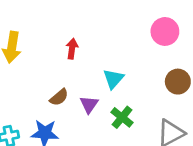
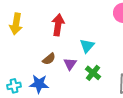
red arrow: (72, 49) -> (58, 25), size x1.5

